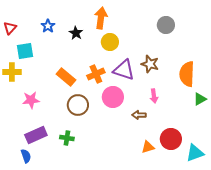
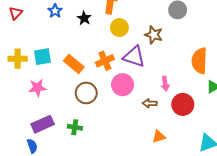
cyan square: (25, 51) -> (43, 57), moved
brown star: (150, 64) -> (154, 35), moved
red circle: (171, 139) -> (183, 104), moved

